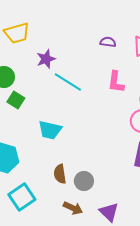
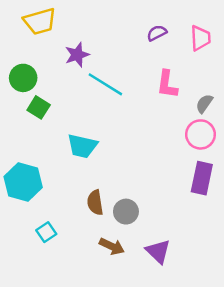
purple semicircle: (108, 42) -> (157, 33), turned -35
cyan square: (22, 197) -> (46, 232), size x0.6

